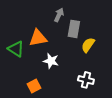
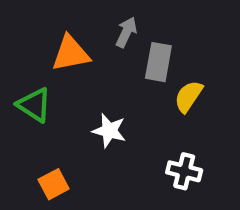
orange triangle: (38, 38) -> (71, 54), moved
orange square: (34, 86) -> (54, 184), moved

